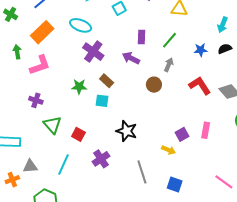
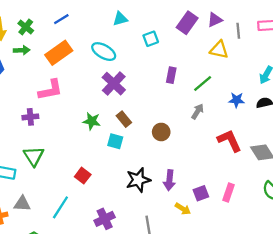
green arrow: (17, 52) -> (22, 50), moved, turned 88
purple arrow: (131, 58) -> (169, 180), moved, turned -120
brown circle: (154, 85) -> (161, 132), moved
purple cross: (36, 100) -> (30, 117), moved, turned -32
green triangle: (52, 125) -> (34, 156), moved
black star: (127, 131) -> (138, 180), turned 30
purple cross: (101, 159) -> (105, 219), moved

